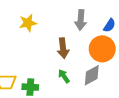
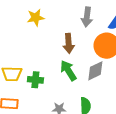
green arrow: (64, 76) -> (68, 71), size x1.5

